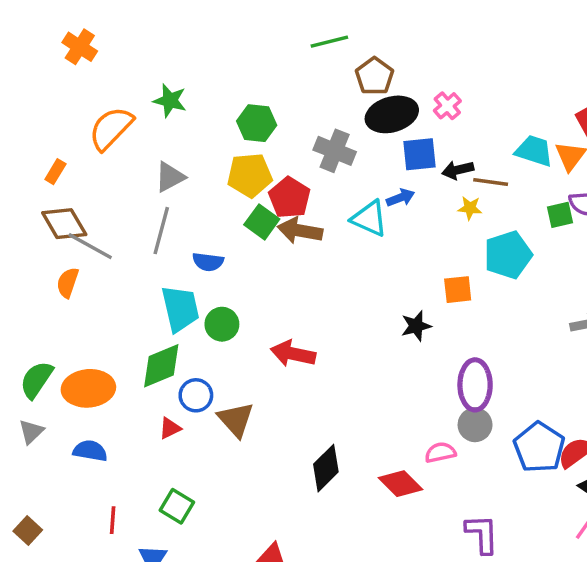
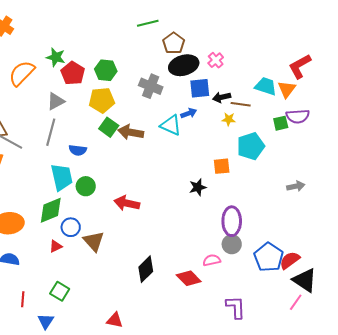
red pentagon: (290, 198) -> (73, 73), moved

